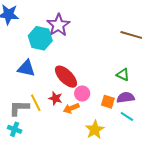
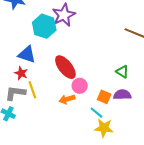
red star: (55, 98) -> (21, 73), moved
cyan line: (127, 116) -> (96, 113), moved
yellow star: (95, 130) -> (104, 128), moved, turned 30

